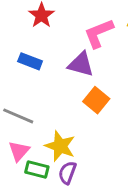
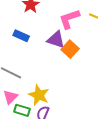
orange square: (96, 100) -> (70, 49), moved

